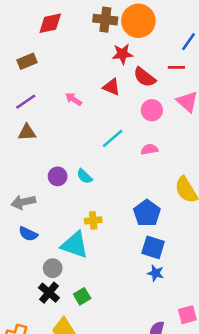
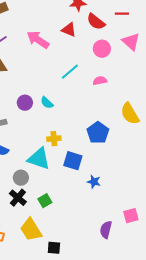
pink arrow: (73, 99) -> (38, 40), size x1.6
blue square: (153, 247) -> (73, 161), moved
blue star: (156, 273) -> (94, 182), moved

